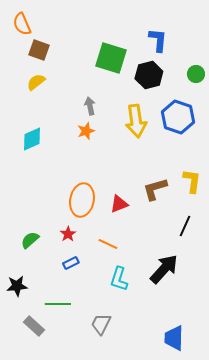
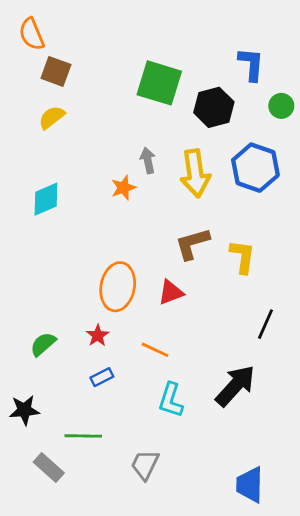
blue L-shape: (158, 40) -> (251, 64), moved
gray arrow: (90, 106) -> (148, 160), moved
yellow L-shape: (192, 181) -> (243, 257), moved
brown L-shape: (155, 189) -> (192, 244), moved

